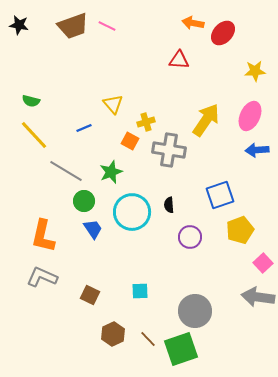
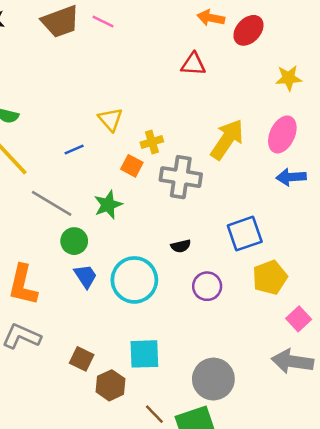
black semicircle: (169, 205) -> (181, 246), turned -98
cyan circle: (132, 212) -> (134, 280), moved
cyan square: (140, 291) -> (144, 354), size x1.5
brown hexagon: (113, 334) -> (111, 385), moved

